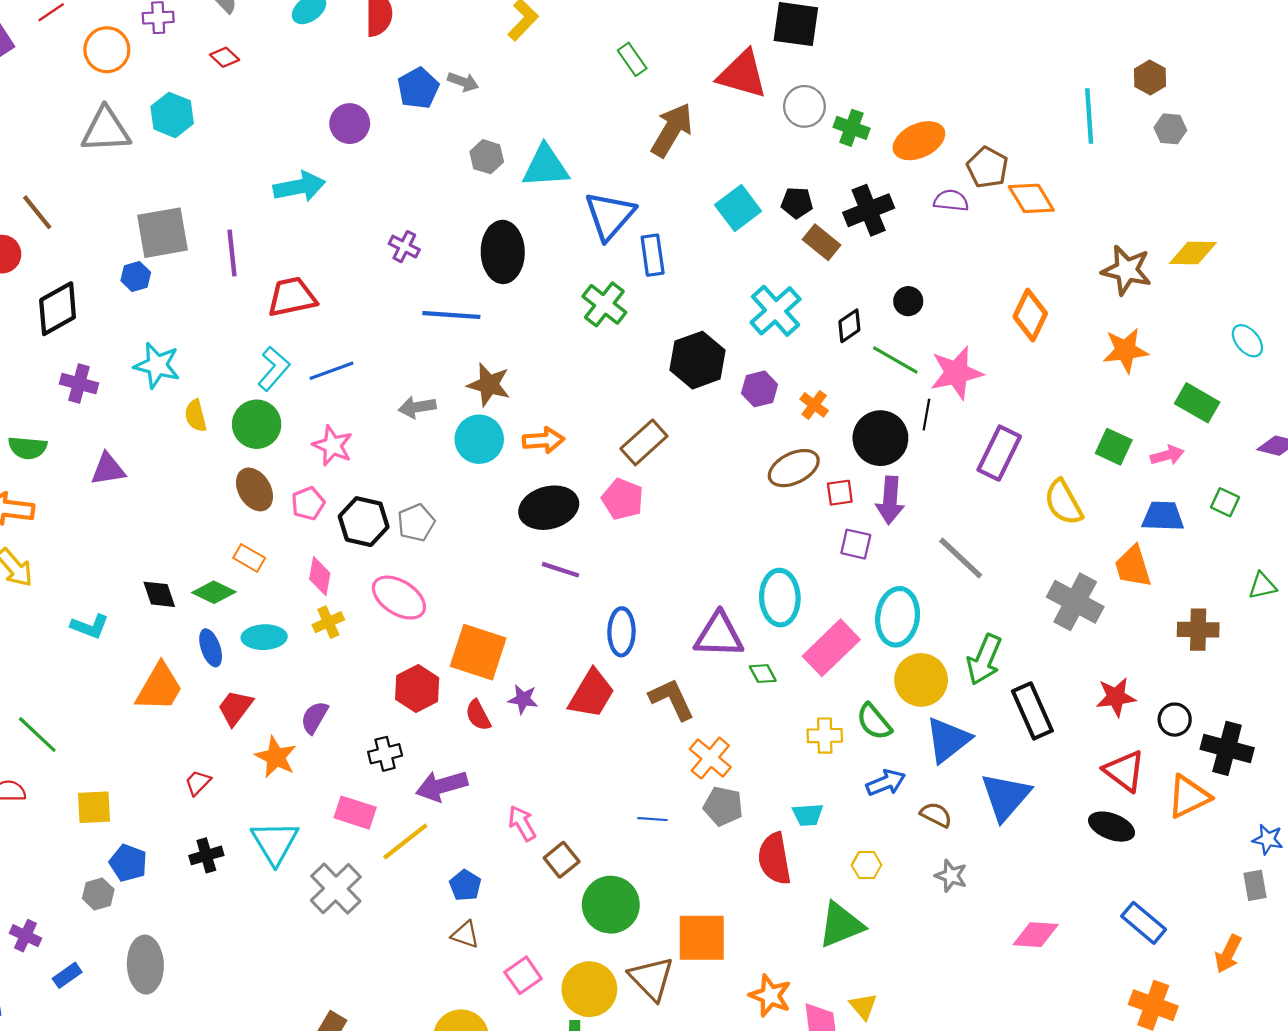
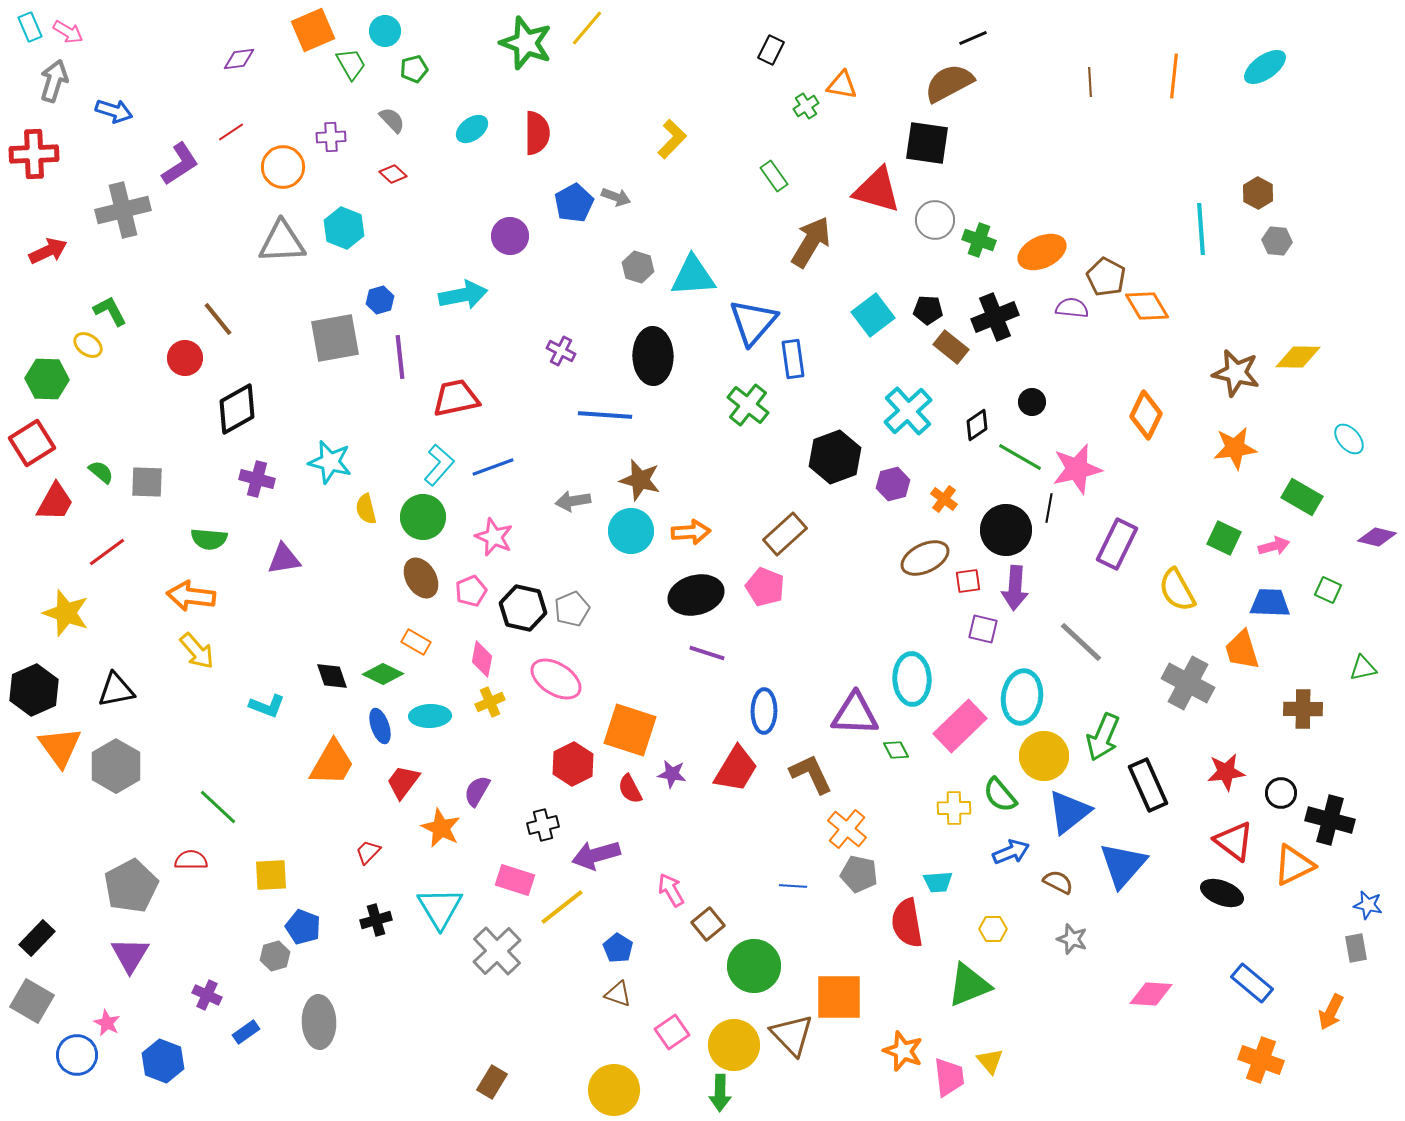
blue hexagon: (136, 277) -> (380, 300), moved

